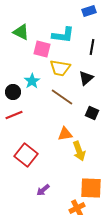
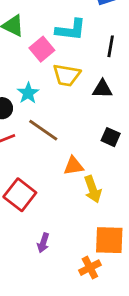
pink square: (42, 49) -> (42, 49), turned 36
black triangle: (86, 78) -> (102, 89), turned 42
brown line: (62, 97) -> (43, 130), moved
purple arrow: (43, 190) -> (43, 243), turned -32

